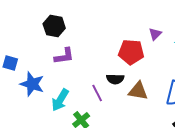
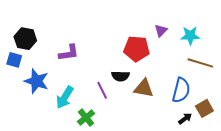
black hexagon: (54, 26) -> (25, 39), moved

